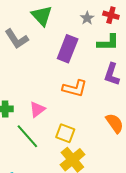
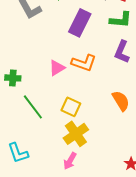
pink triangle: (37, 109) -> (57, 68), moved

